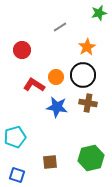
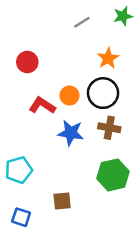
gray line: (60, 27) -> (82, 22), moved
green hexagon: (91, 158) -> (113, 175), moved

